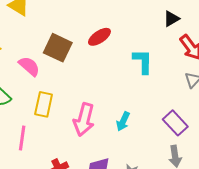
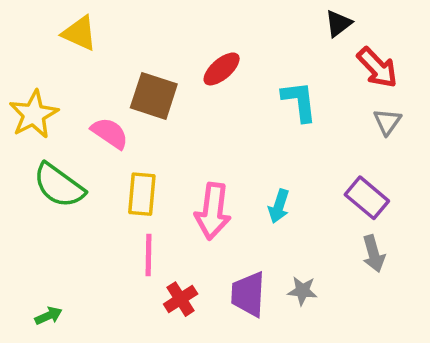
pink line: (22, 138) -> (148, 255), moved

